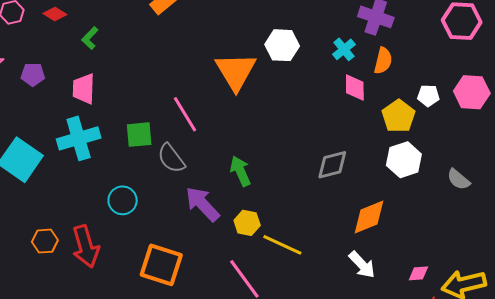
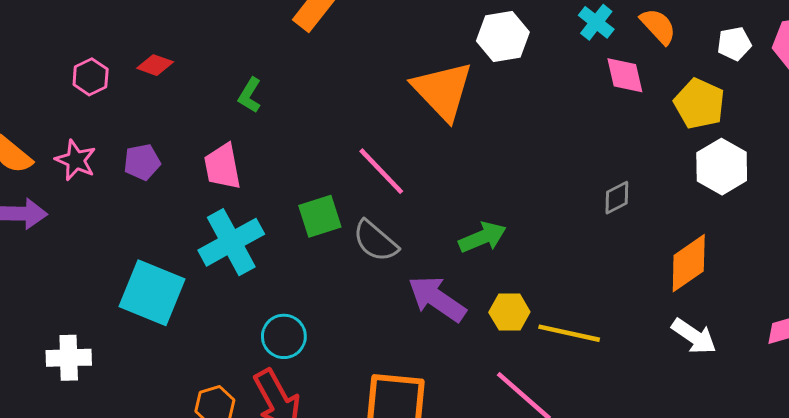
green L-shape: (90, 38) -> (250, 95), moved
orange semicircle: (383, 61) -> (658, 26), turned -44
white pentagon: (428, 96) -> (734, 44), moved
gray diamond: (332, 165) -> (617, 198), size x0.7
green arrow: (240, 171) -> (482, 237), turned 104
cyan circle: (123, 200) -> (284, 336), moved

